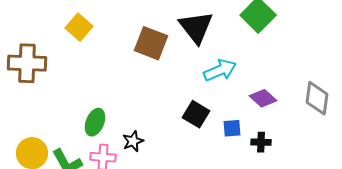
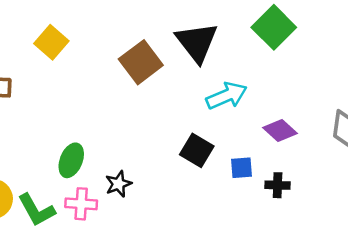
brown square: (151, 43) -> (141, 62), turned 32

